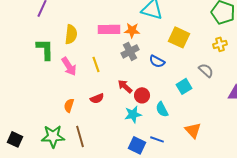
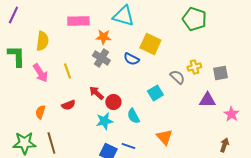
pink rectangle: (109, 29) -> (78, 21), moved
yellow cross: (220, 44) -> (194, 67), moved
gray cross: (130, 51) -> (101, 58), turned -30
blue semicircle: (157, 61) -> (131, 59), moved

